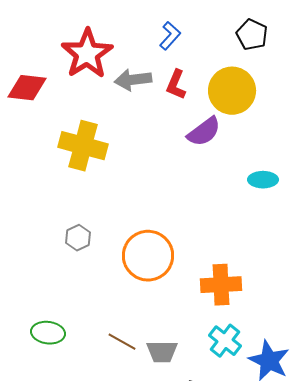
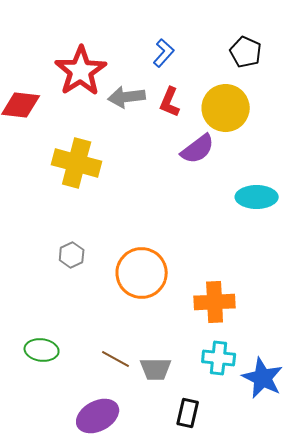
cyan ellipse: (263, 180) -> (257, 197), size x1.4
cyan cross: (225, 341) -> (219, 358), turned -32

